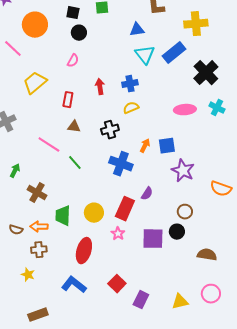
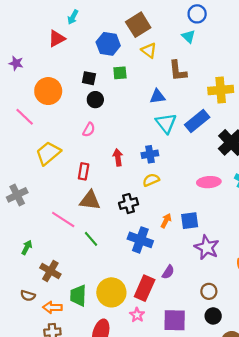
brown triangle: (74, 127) -> (90, 200), size x1.5
yellow circle: (94, 213) -> (111, 292), size x1.4
brown semicircle: (16, 230) -> (28, 296), moved
black circle: (177, 232) -> (213, 316), moved

